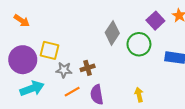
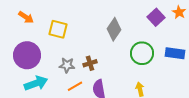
green circle: (139, 44) -> (142, 53), moved
yellow square: (49, 50) -> (58, 29), moved

